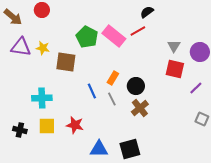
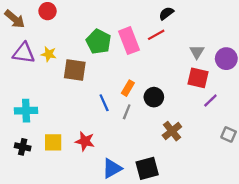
pink rectangle: (114, 36) -> (129, 41), turned 30
purple line: (196, 88) -> (210, 100), moved
cyan cross: (42, 98) -> (26, 111), moved
gray line: (112, 99) -> (127, 112), turned 48
brown cross: (140, 108) -> (172, 131), moved
blue triangle: (99, 149) -> (112, 168), turned -30

